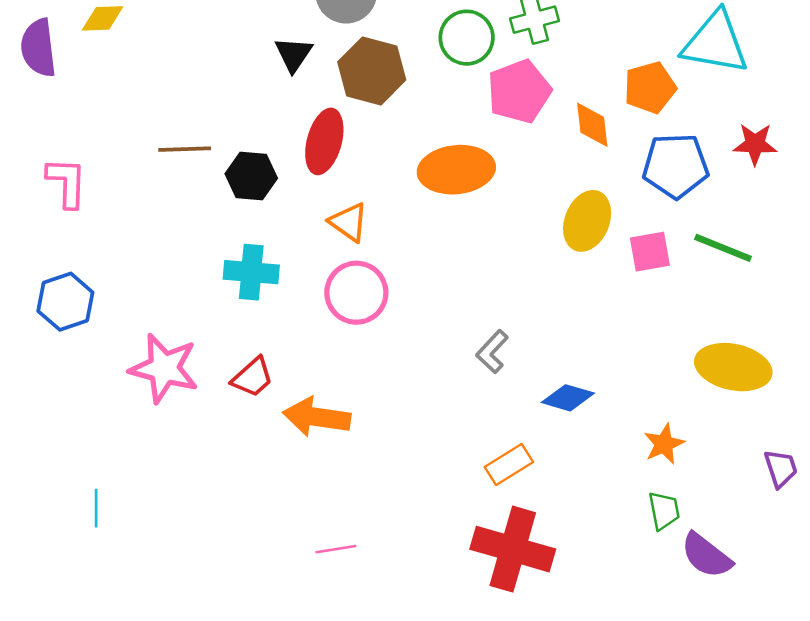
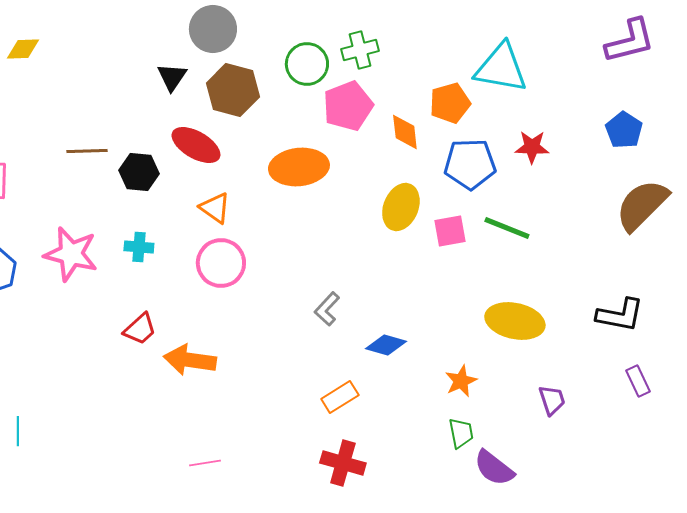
red ellipse: (324, 141) -> (196, 145), turned -75
cyan cross: (251, 272) -> (139, 247), size x0.7
pink star: (164, 368) -> (71, 254), moved
red cross: (513, 549) -> (343, 463), size x0.7

